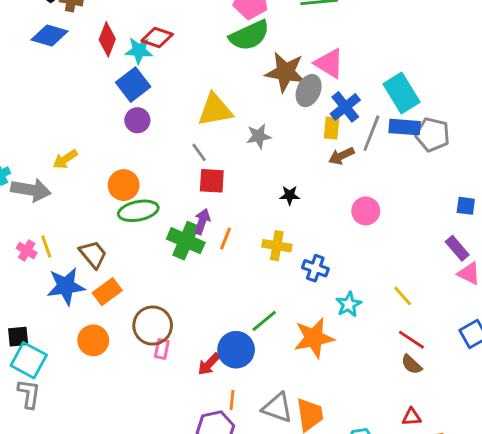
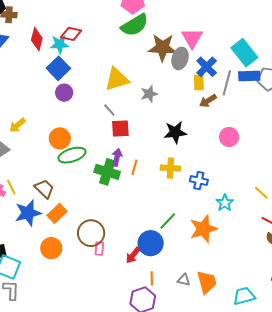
pink triangle: (329, 63) -> (192, 38), turned 35
black star: (290, 195) -> (175, 132), size x1.6
gray triangle: (277, 408) -> (184, 280), size x0.6

